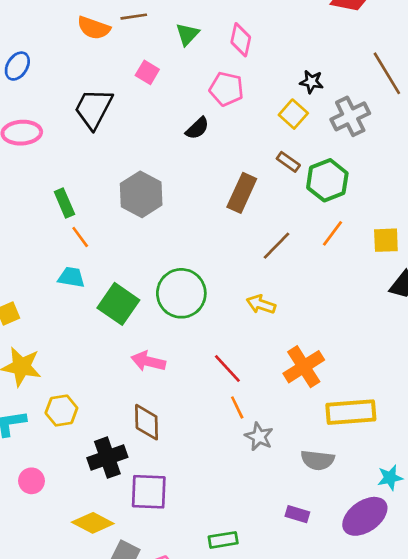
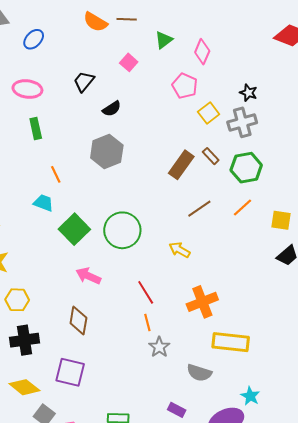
black trapezoid: (94, 109) -> (84, 81), size x0.7
yellow square: (293, 114) -> (209, 113), moved
gray cross: (350, 116) -> (242, 122), moved
black semicircle: (197, 128) -> (112, 109), moved
brown rectangle: (288, 162) -> (211, 156), moved
green rectangle: (64, 203) -> (36, 128), moved
black cross: (107, 458) -> (24, 340), moved
cyan star: (390, 478) -> (250, 396), turned 30

